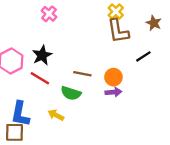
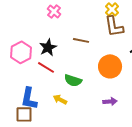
brown line: (82, 74) -> (81, 40), moved
orange circle: (113, 77) -> (110, 66), size x1.5
purple arrow: (113, 92) -> (110, 101), moved

